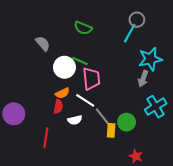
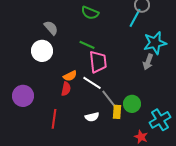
white circle: (64, 67) -> (42, 51), moved
cyan cross: (156, 107) -> (160, 120), moved
white semicircle: (75, 120) -> (92, 117), moved

